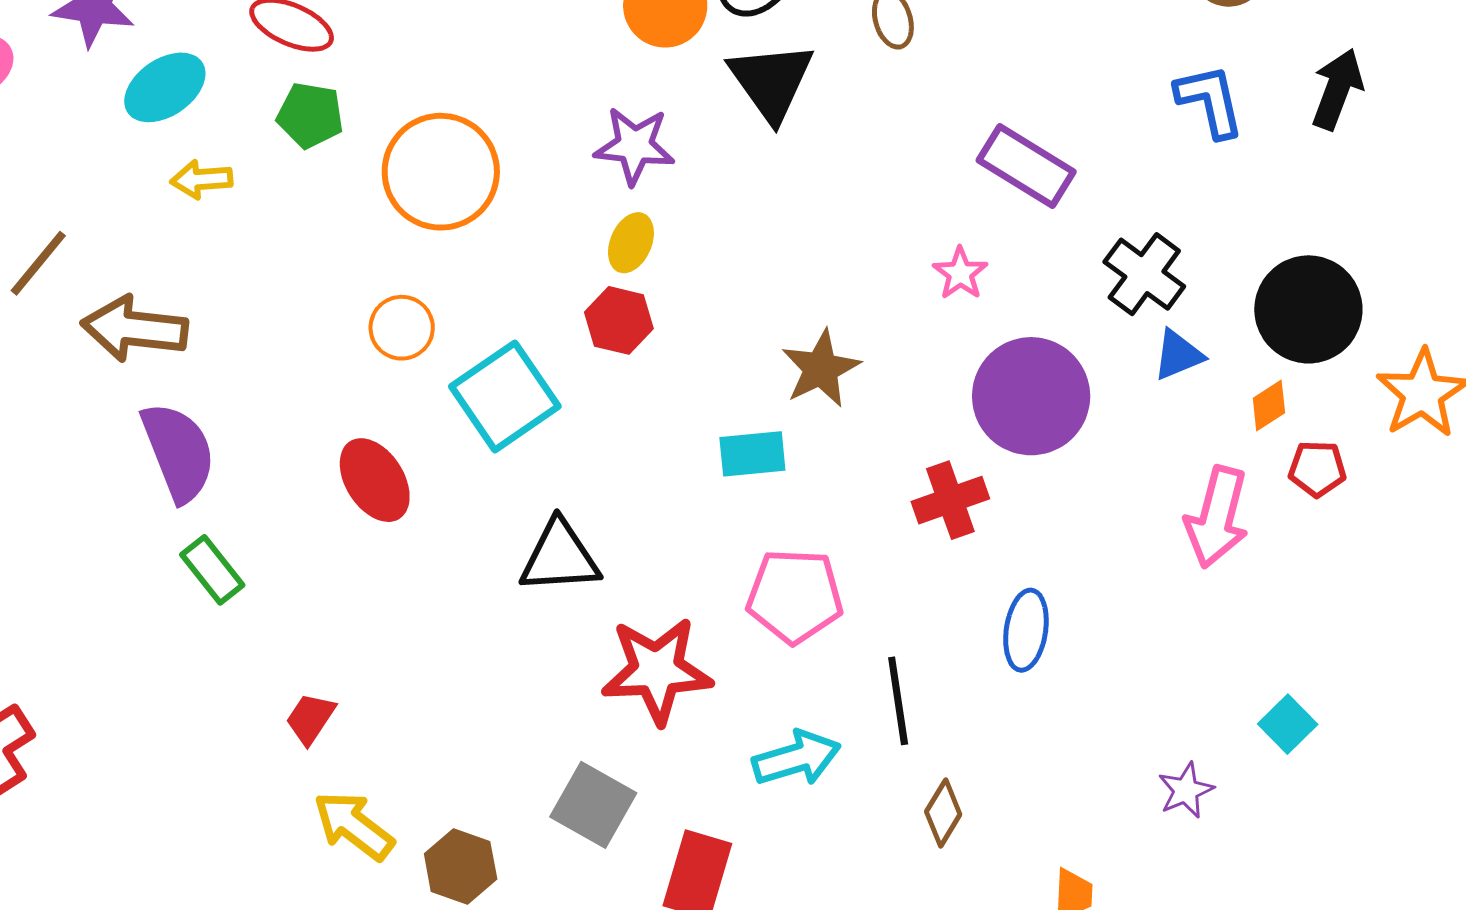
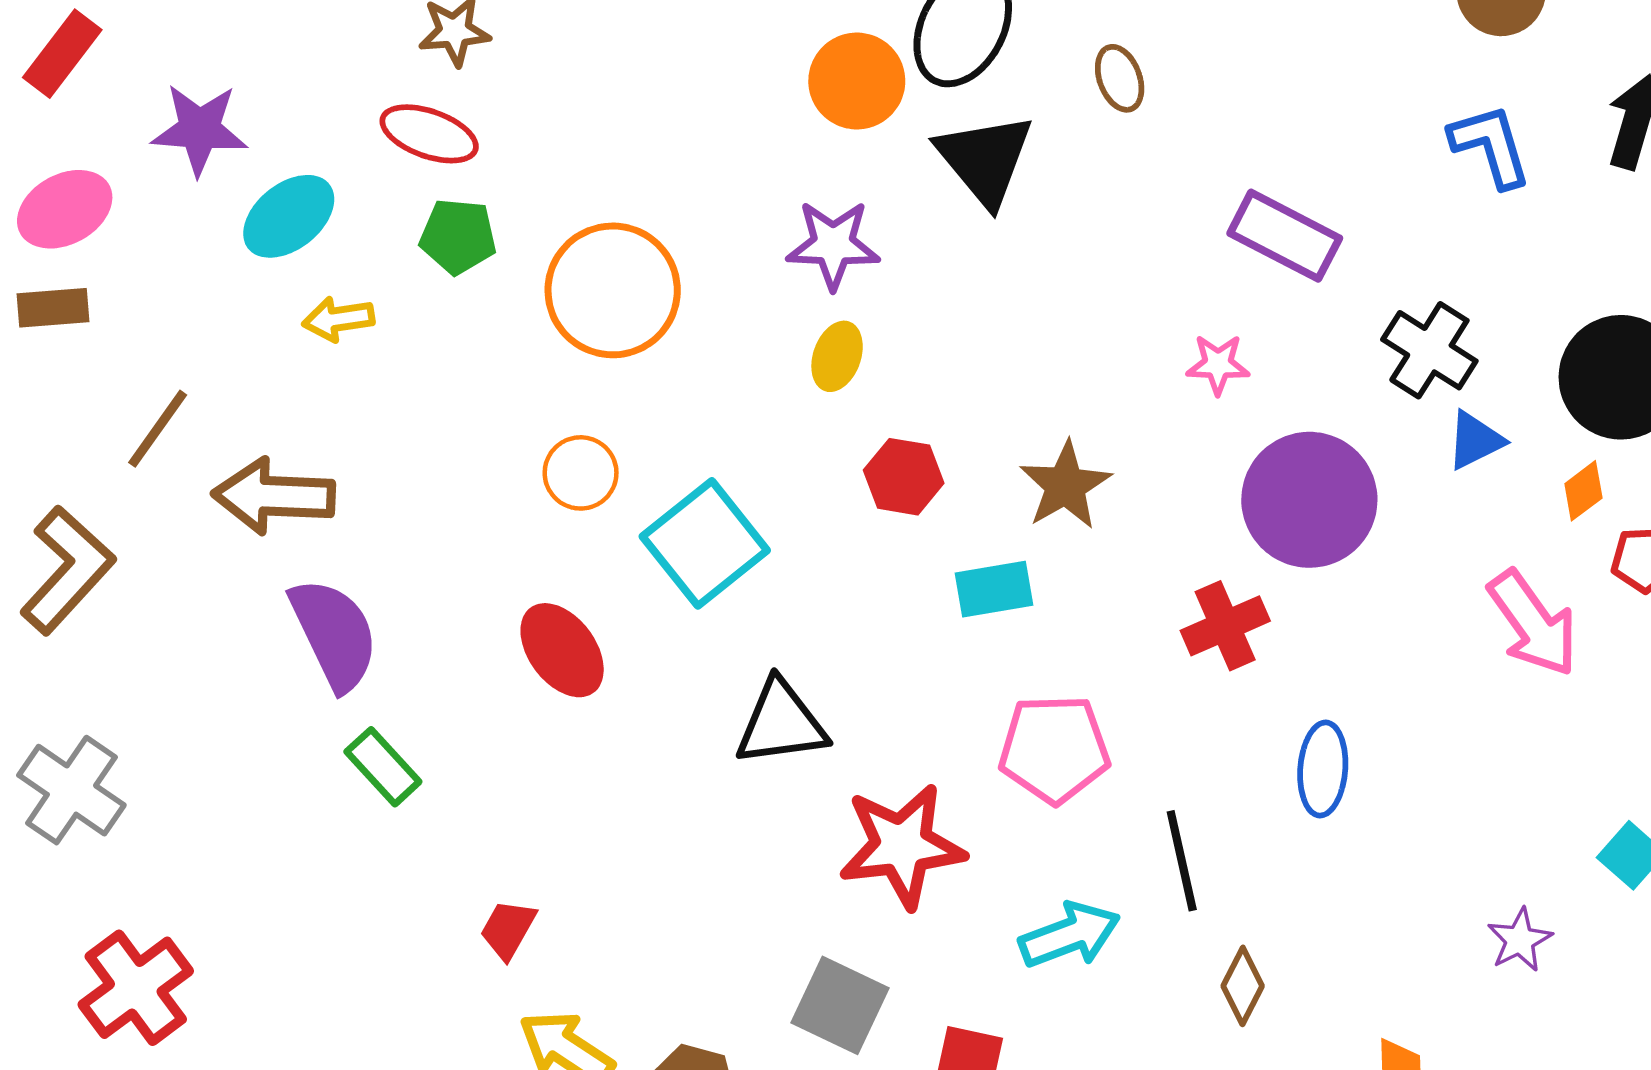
pink star: (960, 273) -> (1218, 364), turned -30
red hexagon: (619, 320) -> (904, 477), moved
pink arrow: (1217, 517) -> (1533, 623), turned -46

